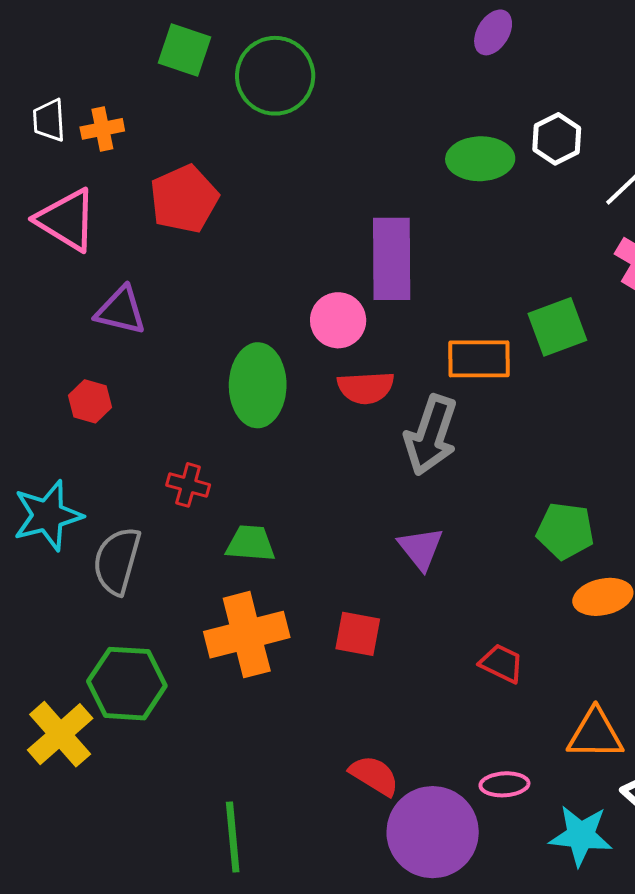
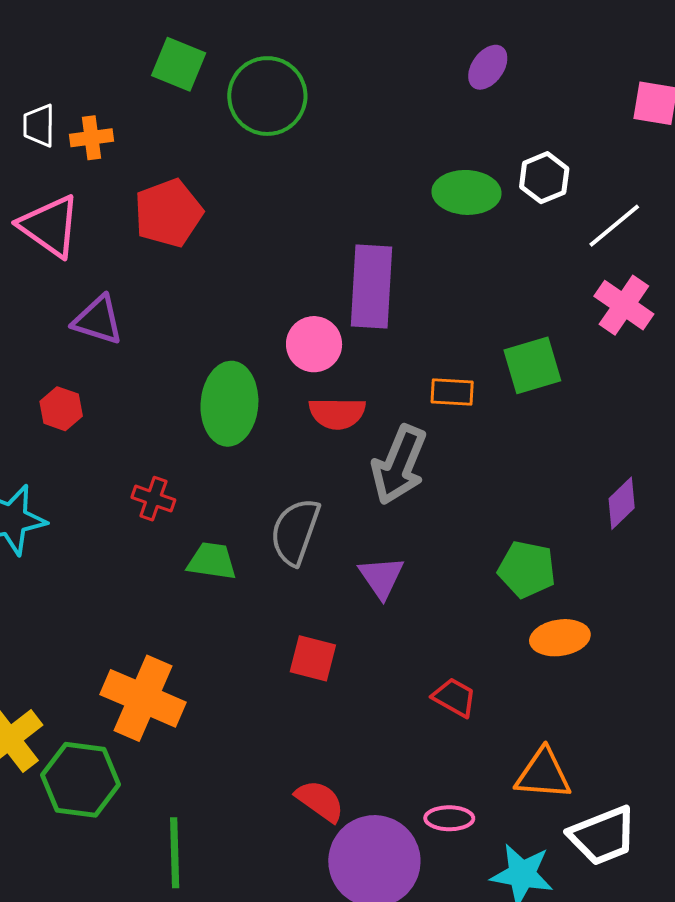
orange rectangle: (479, 359) -> (452, 392), size x0.7
gray semicircle: (117, 561) -> (295, 532), moved
orange cross: (247, 635) -> (143, 698), moved, turned 34
green hexagon: (127, 684) -> (81, 780), moved

